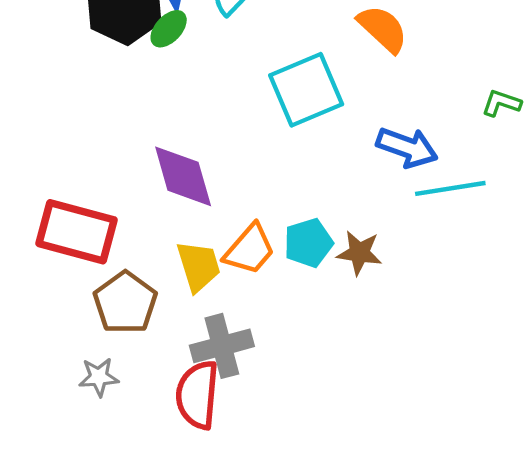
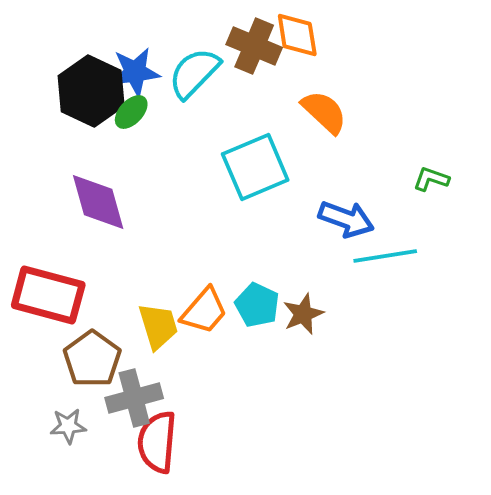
purple diamond: (183, 176) -> (98, 202), moved
cyan pentagon: (308, 243) -> (257, 305), turned -30
brown star: (359, 253) -> (303, 314), turned -30
gray cross: (222, 346) -> (134, 398), moved

